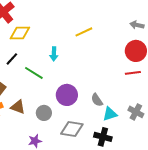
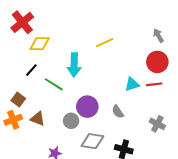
gray arrow: (137, 25) -> (158, 36), turned 48
cyan arrow: (54, 54) -> (74, 65), size x1.6
gray circle: (44, 113) -> (71, 121), moved
cyan triangle: (110, 114) -> (132, 84), moved

